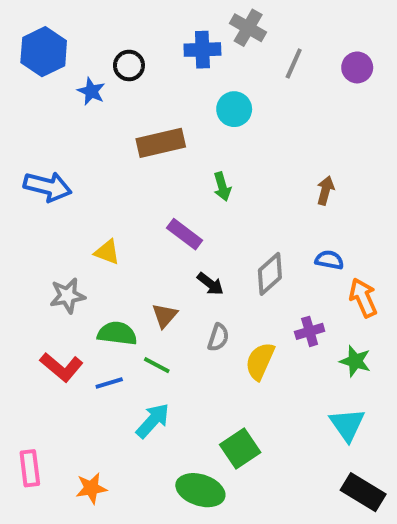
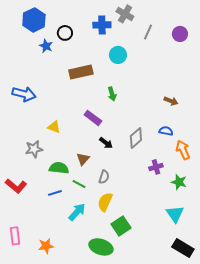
blue hexagon: (44, 52) -> (34, 20), moved
brown arrow: (325, 191) -> (171, 101), moved, turned 96
gray semicircle: (218, 337) -> (104, 177), moved
yellow semicircle: (260, 361) -> (105, 202), moved
red L-shape: (62, 367) -> (16, 186), moved

